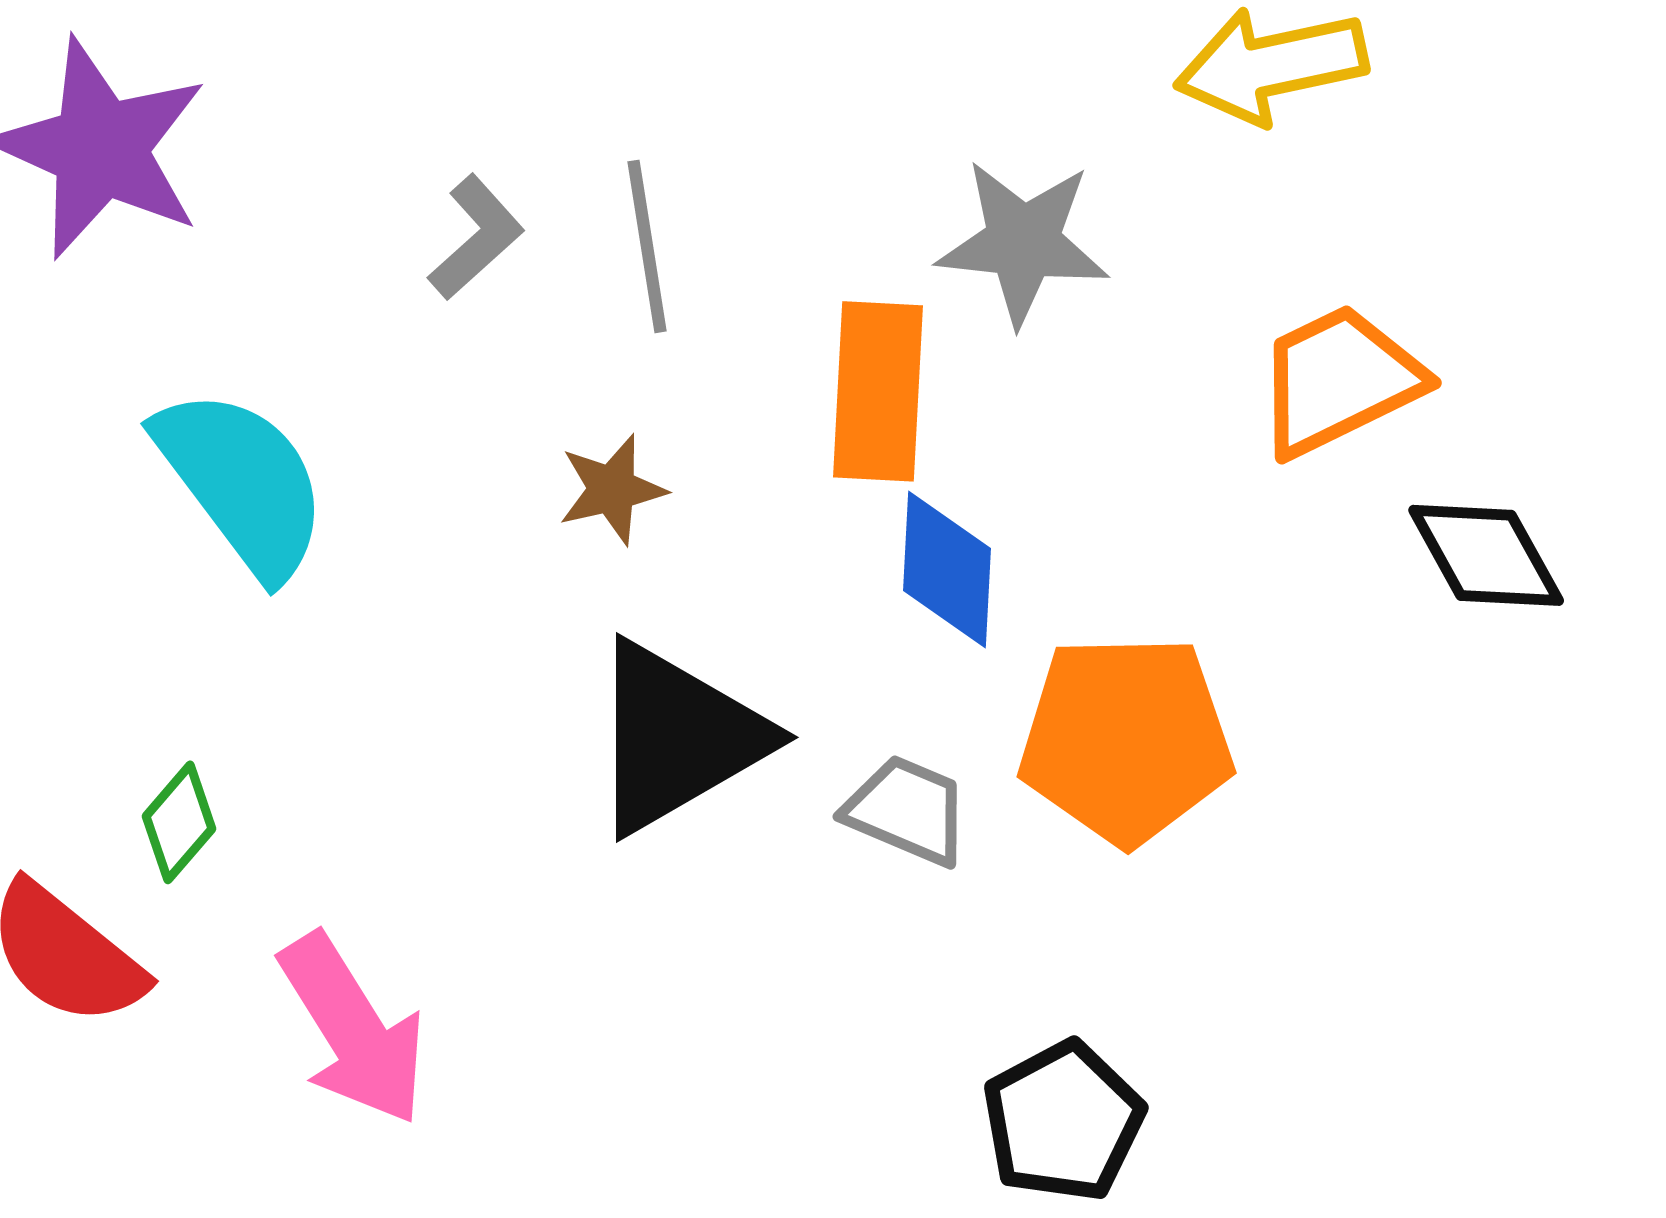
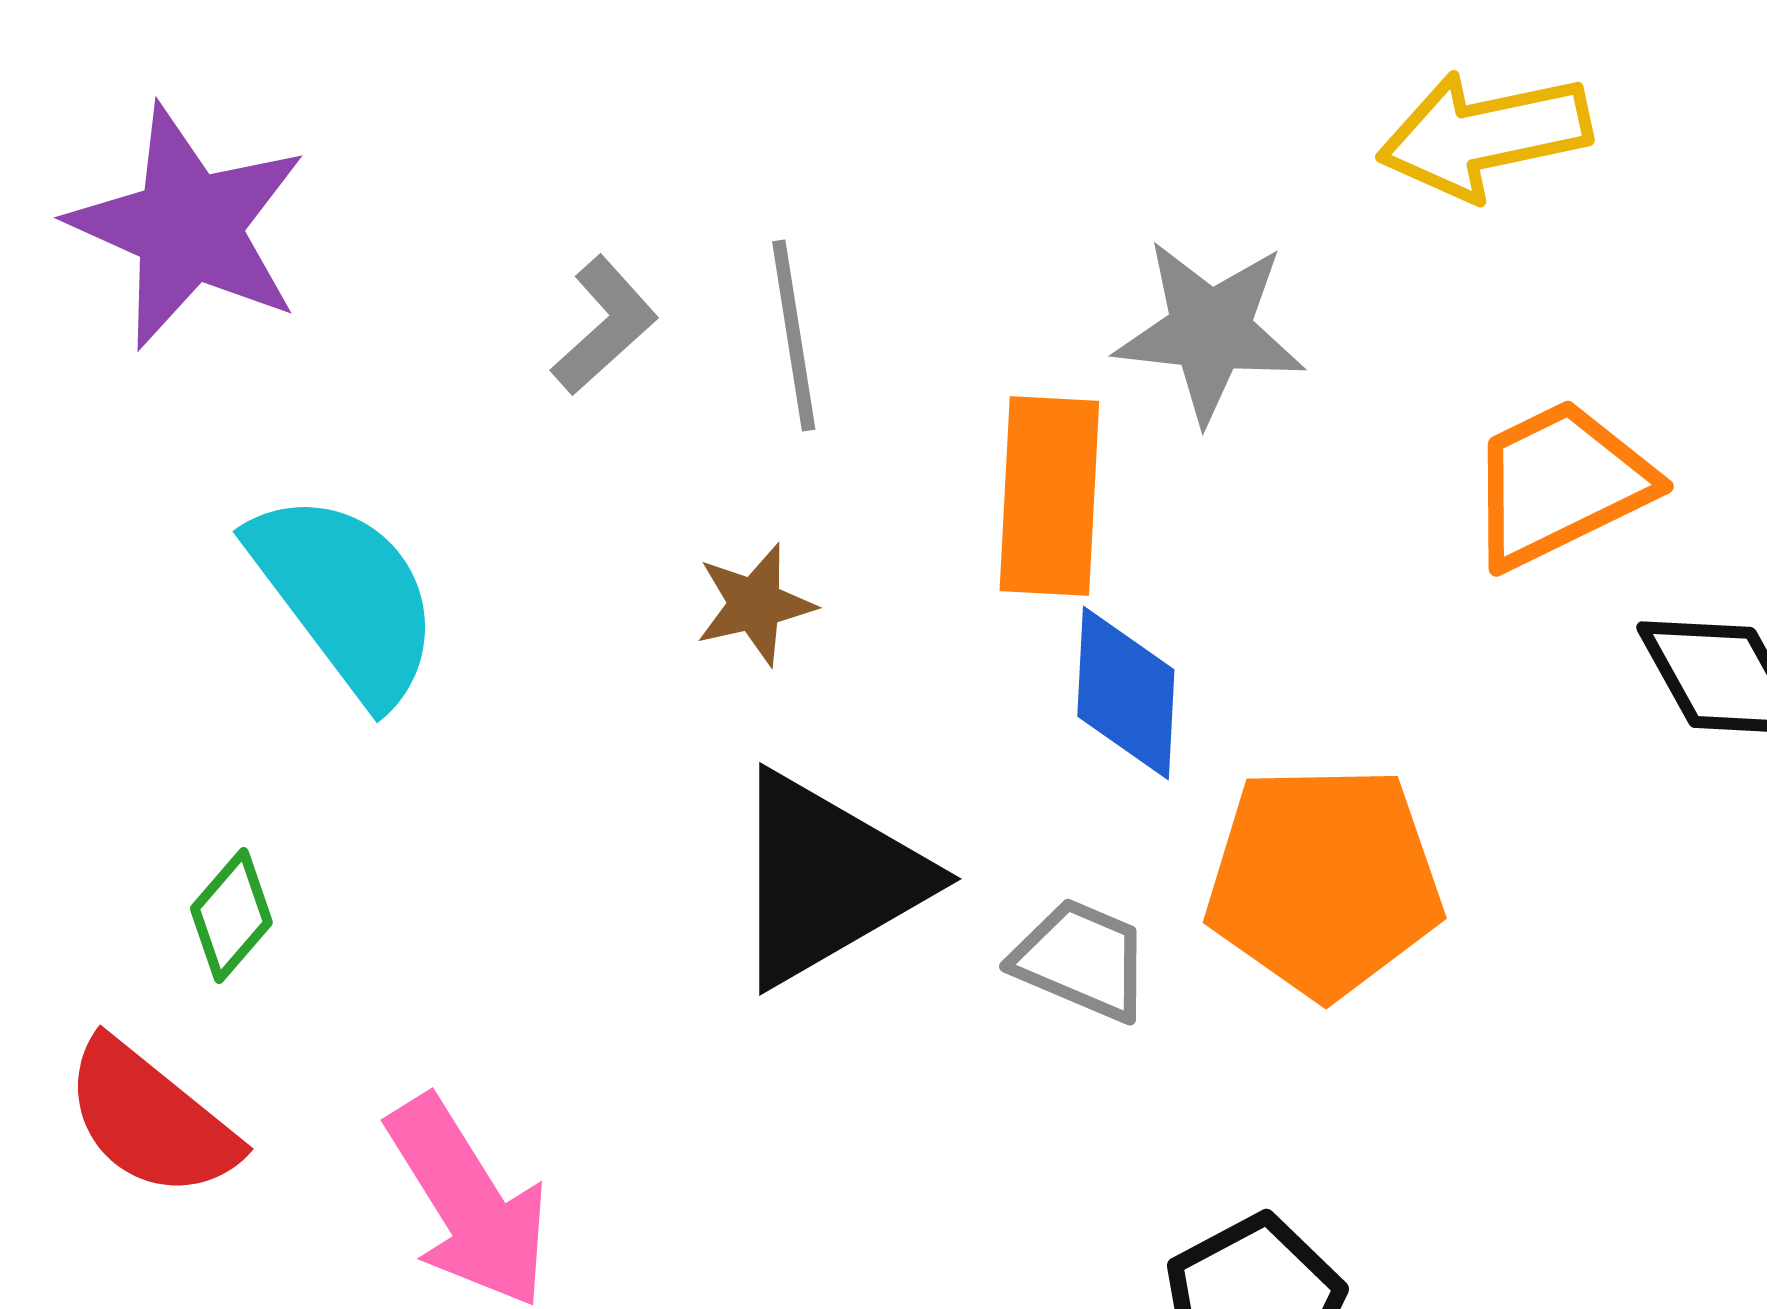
green diamond: (179, 822) -> (231, 915), moved

